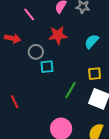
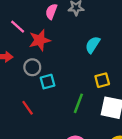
red star: (58, 35) -> (40, 40), moved
red line: (15, 102) -> (28, 108), moved

